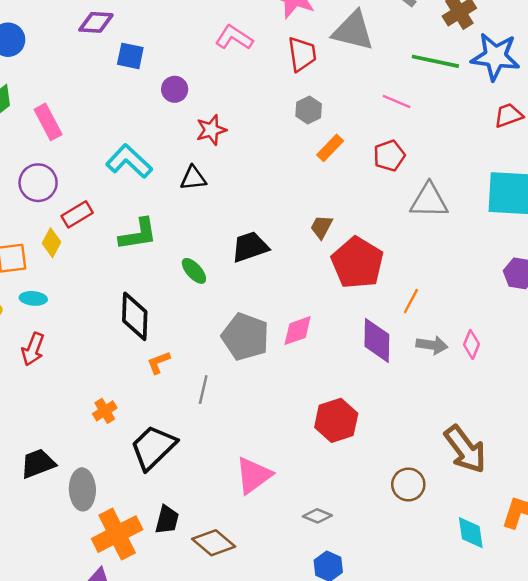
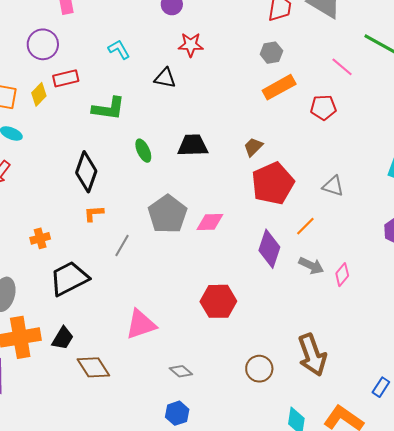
orange rectangle: (330, 148) -> (279, 87), size x1.4
cyan L-shape: (129, 161) -> (119, 49), size x0.6
gray triangle: (429, 201) -> (333, 186), moved, size x0.7

